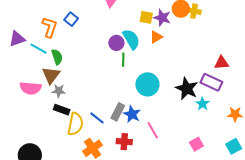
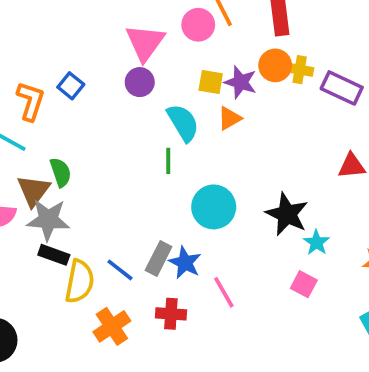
purple circle: (116, 43) -> (140, 82), moved
green semicircle: (57, 57) -> (61, 172), moved
purple rectangle: (211, 82) -> (342, 88), moved
gray star: (59, 91) -> (48, 220), size x1.6
pink square: (196, 144) -> (304, 284), moved, turned -32

